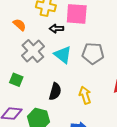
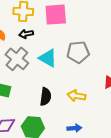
black arrow: (56, 29) -> (26, 34), moved
yellow arrow: (85, 95) -> (76, 96), turned -54

